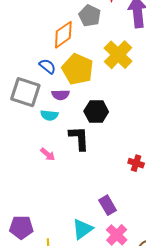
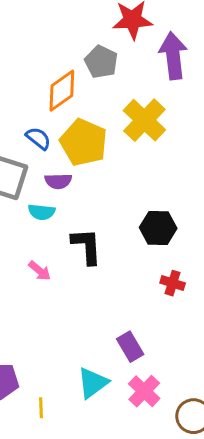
black hexagon: (96, 112) -> (158, 228), moved

